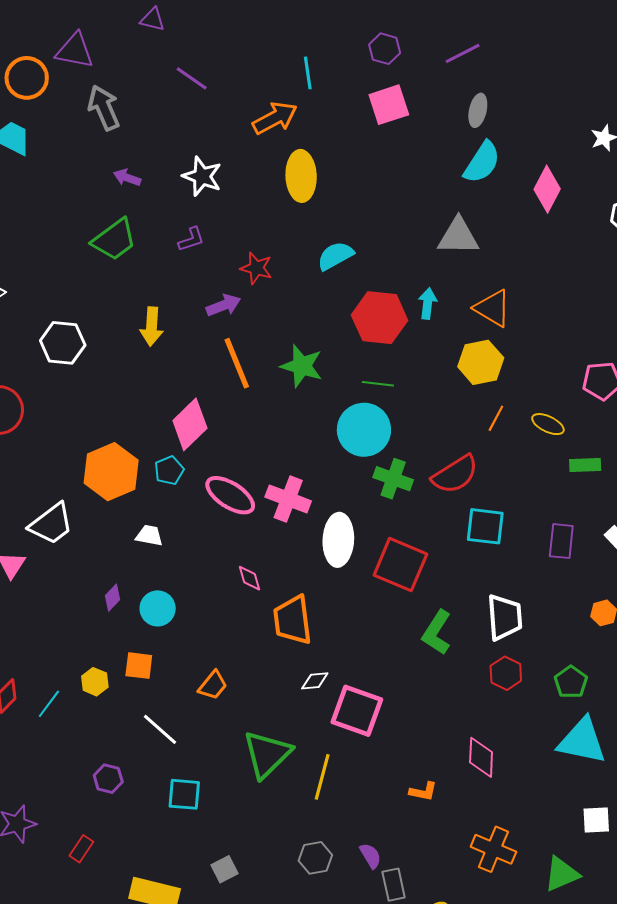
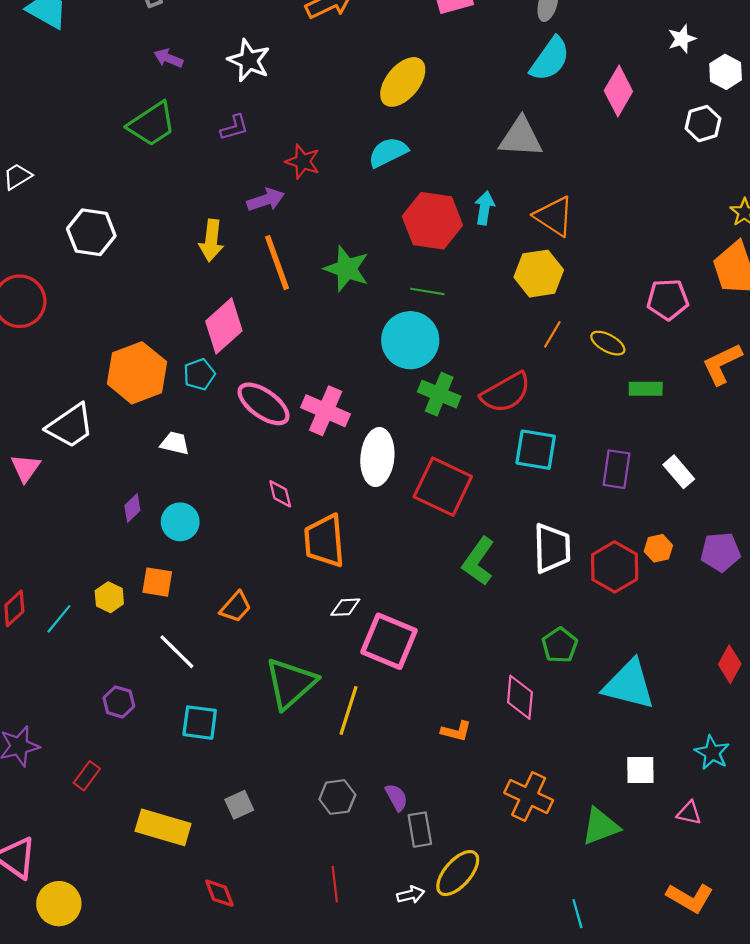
yellow ellipse: (301, 176) -> (403, 82), moved, turned 39
yellow arrow: (152, 326) -> (211, 240), moved
red hexagon: (506, 673) -> (615, 567), moved, size x1.4
green pentagon: (571, 682) -> (560, 645), moved

